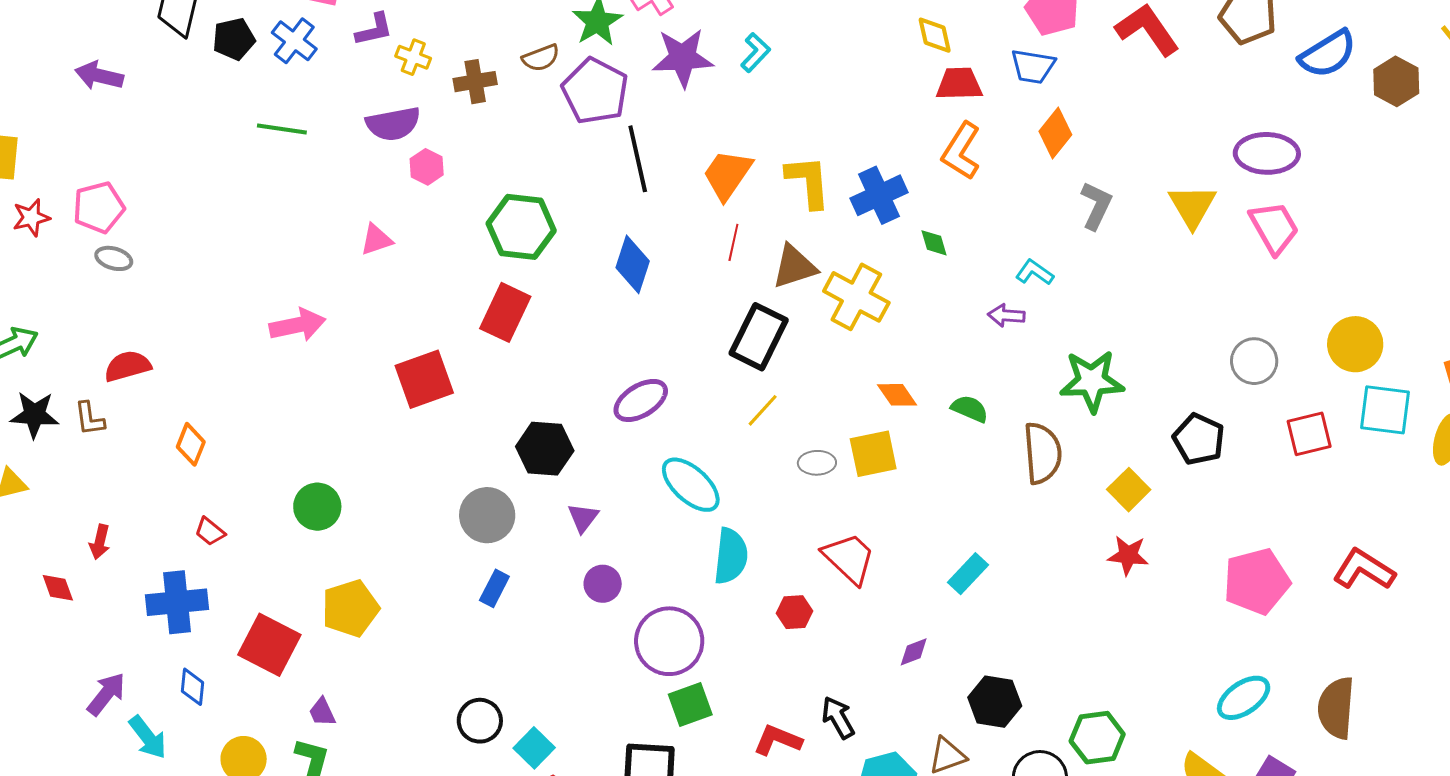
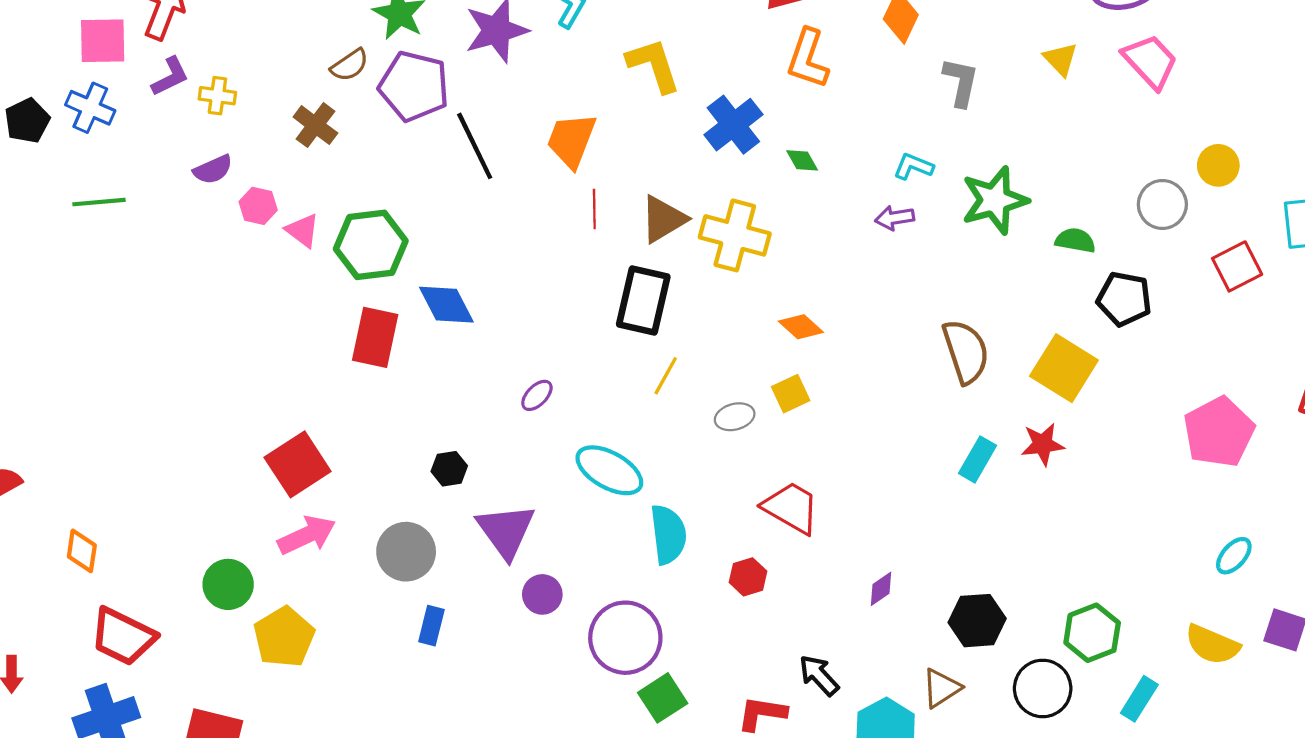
brown cross: (475, 82) -> (315, 125), moved, turned -30
purple semicircle: (393, 124) -> (213, 170), size x0.7
yellow L-shape: (808, 182) -> (654, 65), moved
yellow triangle: (1192, 206) -> (1060, 59), size x0.7
pink triangle: (376, 240) -> (303, 230), moved, turned -51
blue diamond: (633, 264) -> (446, 305), moved, turned -32
pink arrow: (297, 325) -> (307, 535), moved
yellow circle: (1355, 344) -> (1218, 165), moved, size x0.7
red square: (424, 379) -> (298, 464), moved
green star: (1092, 381) -> (995, 200), moved
purple ellipse: (641, 400) -> (537, 395), size x0.6
green semicircle: (970, 409) -> (1075, 240), moved
black hexagon: (545, 449) -> (449, 469), size x0.6
yellow square: (873, 454) -> (791, 394), size x0.7
yellow square: (1129, 490) -> (1064, 368), size x1.5
purple triangle: (583, 518) -> (506, 531), size x1.8
red trapezoid: (210, 532) -> (123, 637), size x2.0
red star: (1128, 555) -> (1043, 444), moved
cyan rectangle: (968, 574) -> (978, 459), moved
yellow pentagon: (350, 608) -> (284, 637), moved
cyan ellipse: (1244, 698) -> (1234, 556), size x0.7

